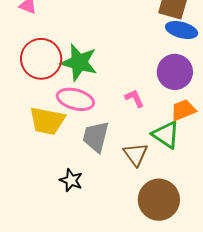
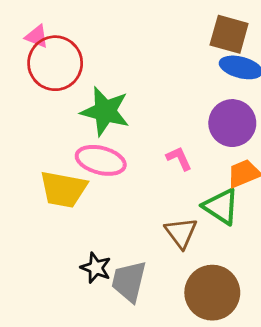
red circle: (41, 59) -> (55, 63), moved
gray trapezoid: (96, 137) -> (129, 281), moved

